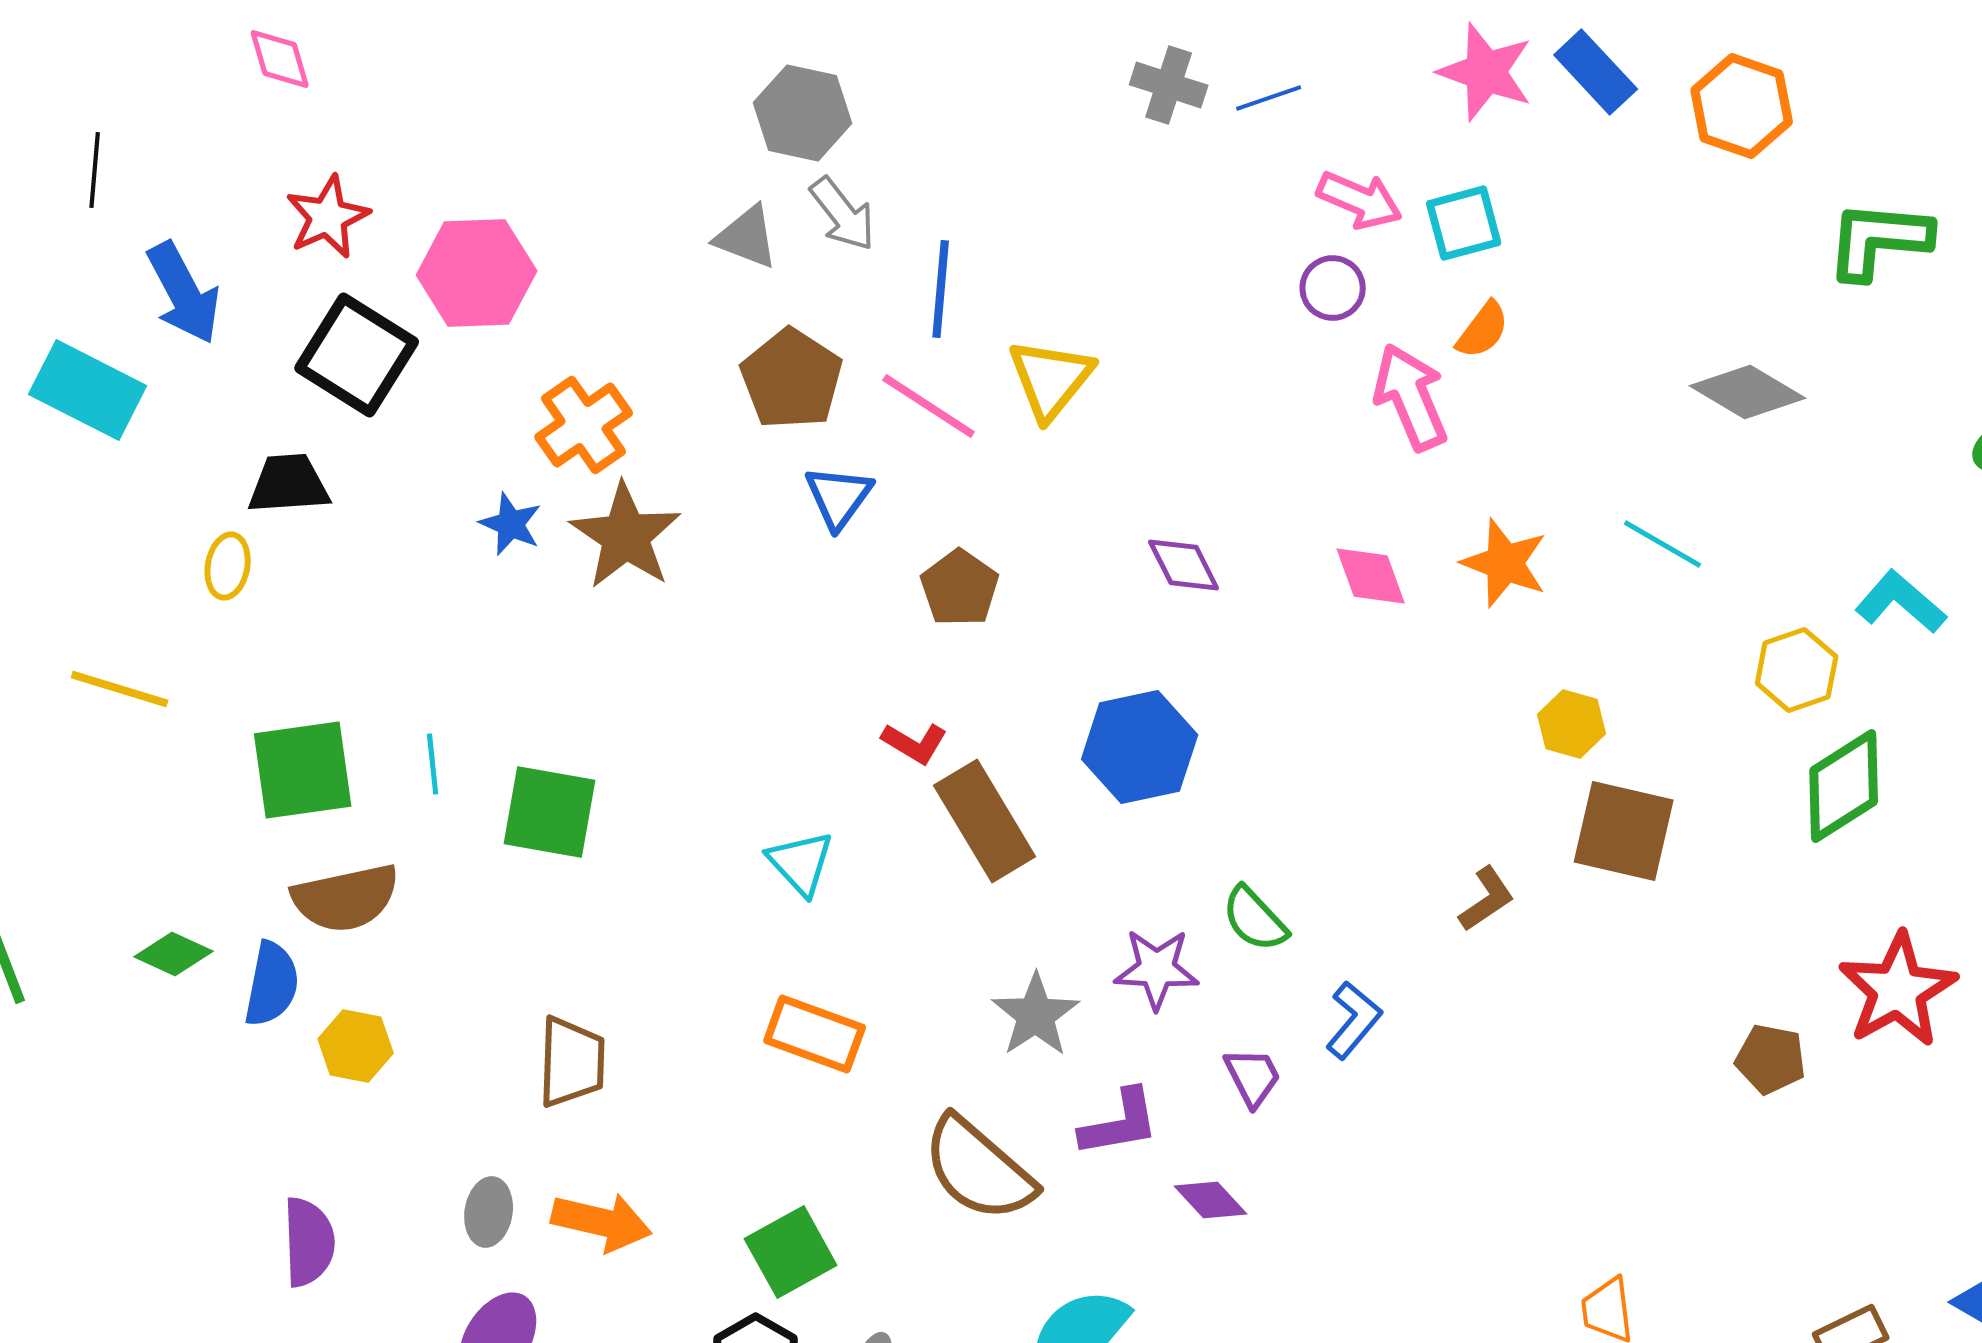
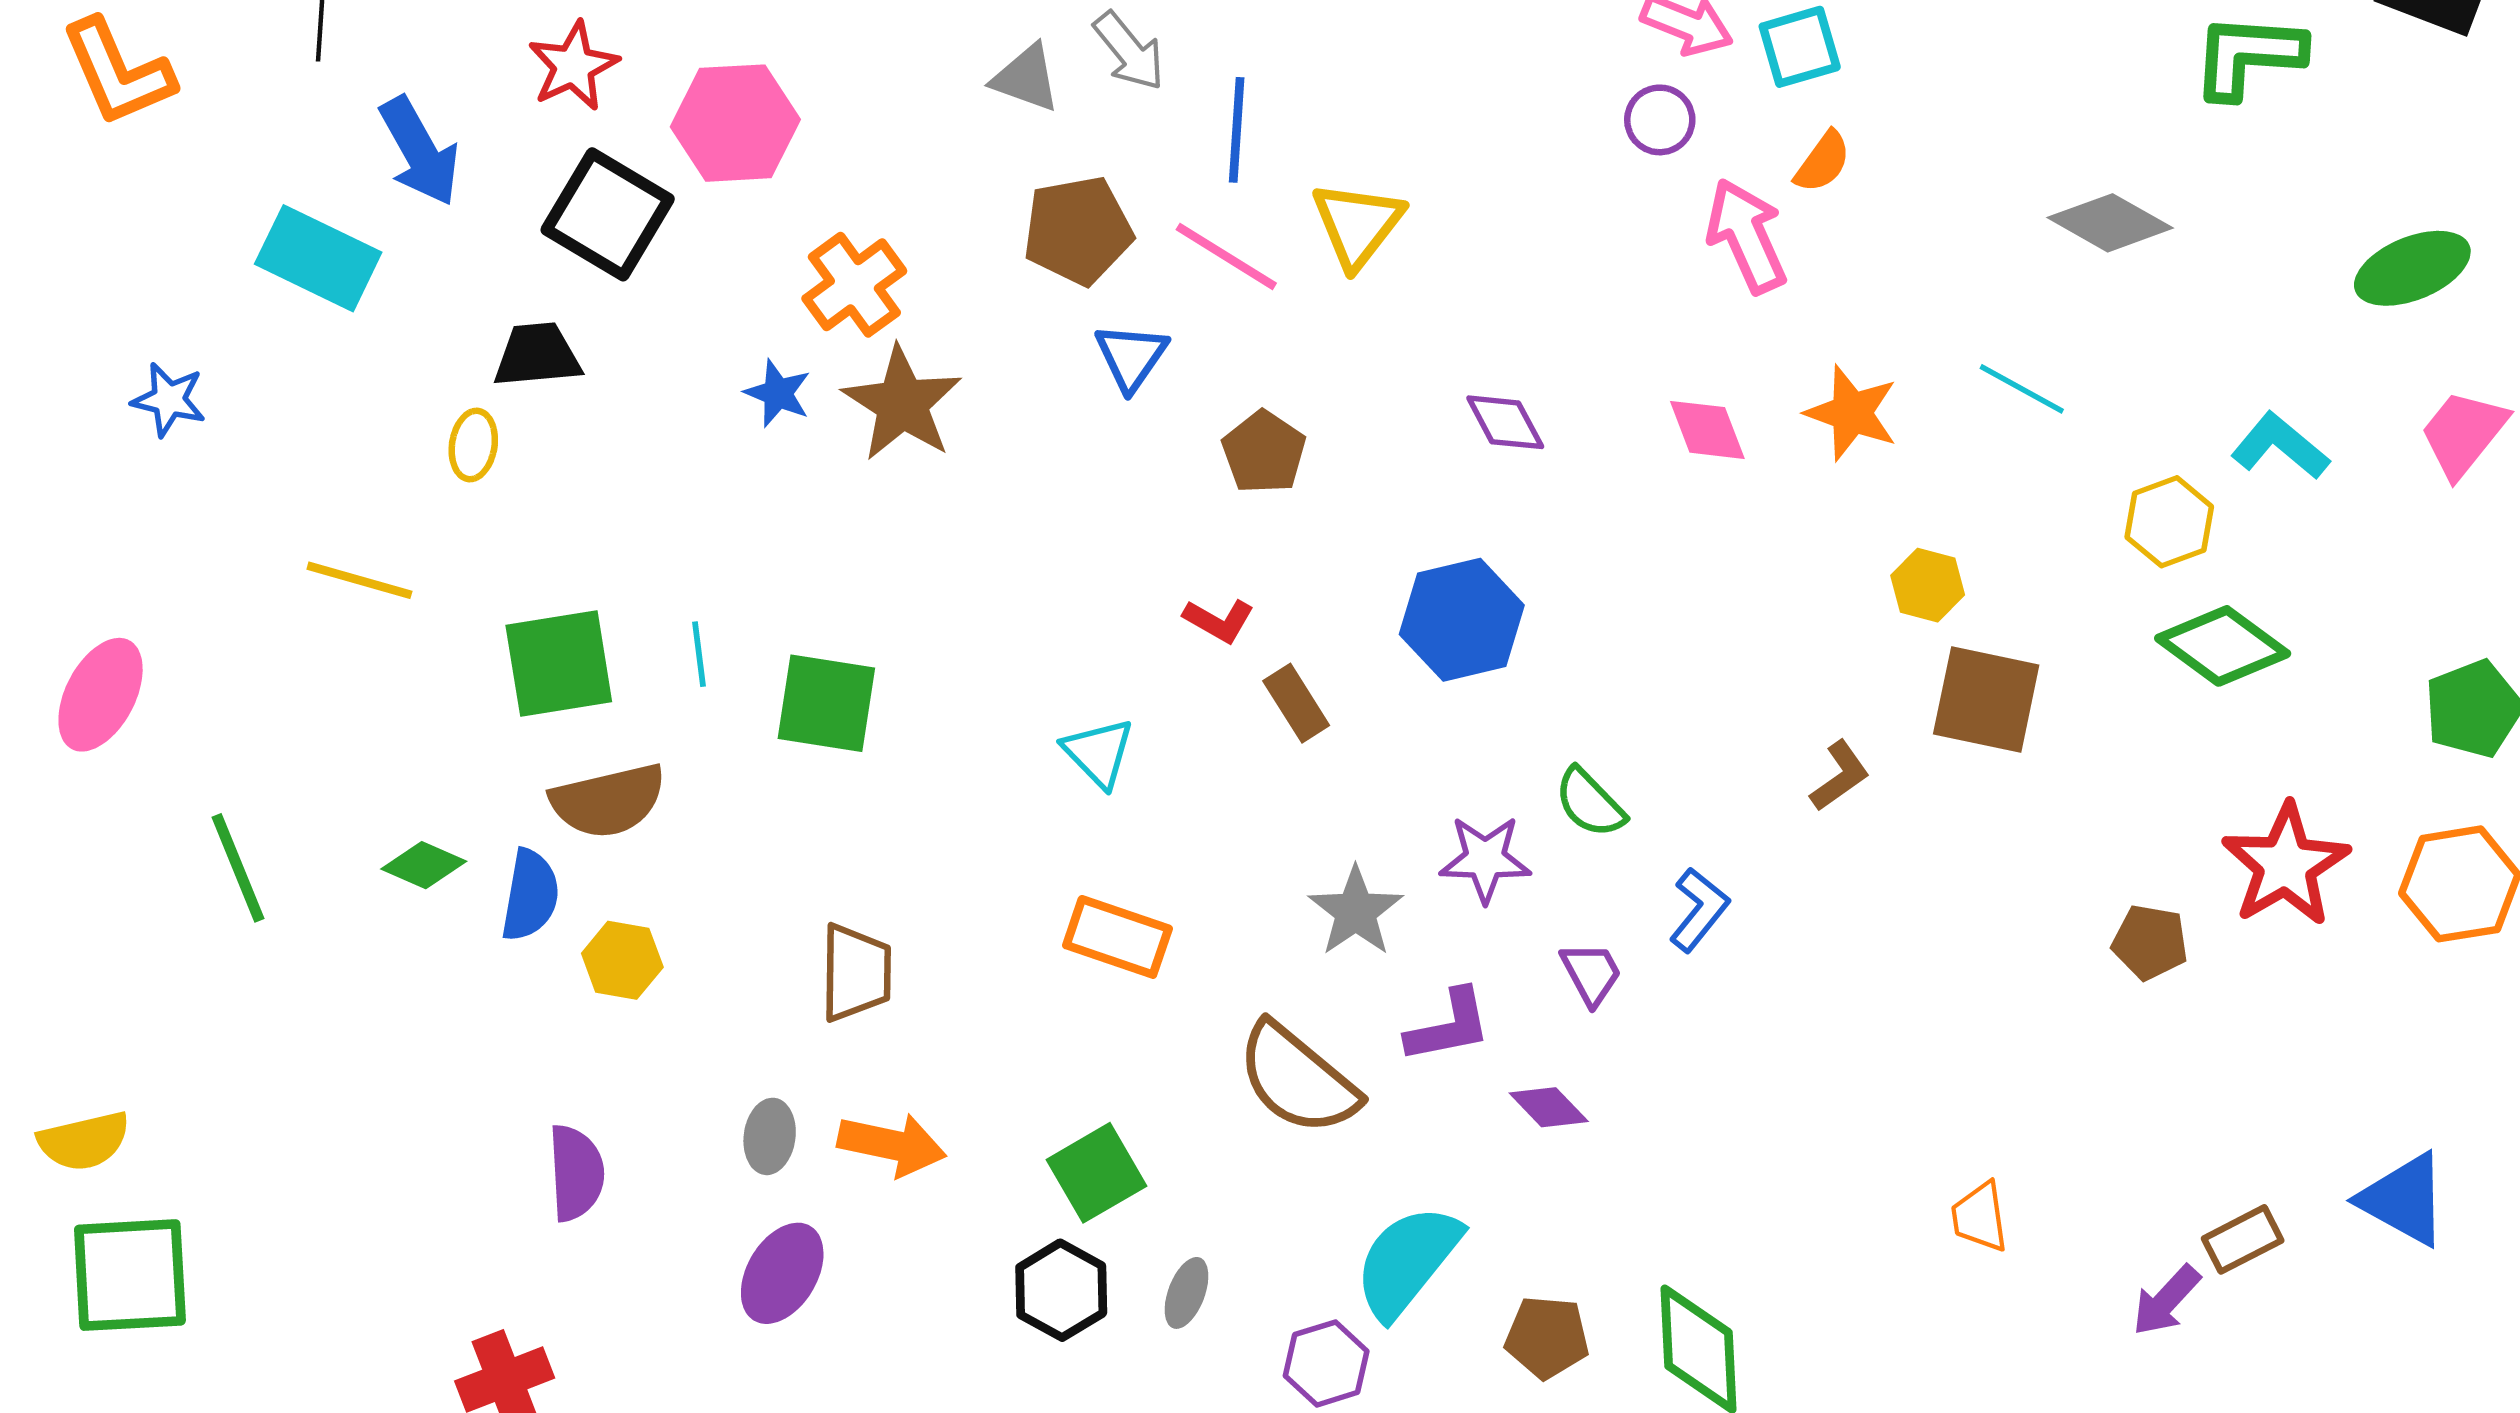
brown pentagon: (792, 379) -> (1078, 230), turned 30
green diamond: (1844, 786) -> (2223, 646), turned 70
brown rectangle: (985, 821) -> (1296, 703), size x0.6

